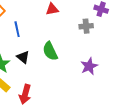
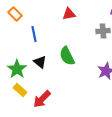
red arrow: (25, 94) -> (42, 99), turned 30

